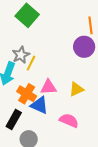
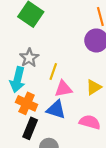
yellow line: (31, 63) -> (53, 72), moved
orange cross: (27, 94) -> (27, 103), moved

